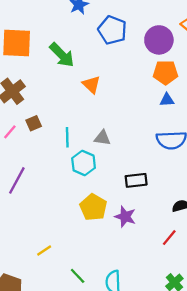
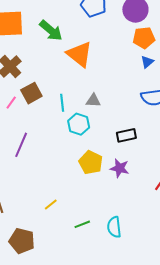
orange triangle: (91, 84) -> (79, 54), size x1.6
blue triangle: (167, 100) -> (147, 62), turned -32
brown square: (34, 123) -> (31, 93), size x1.5
green line: (78, 276) -> (82, 224), turned -63

